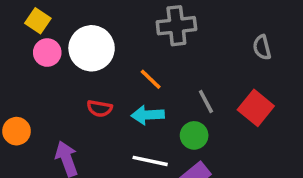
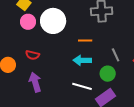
orange line: (151, 79) -> (85, 40), turned -48
red semicircle: (100, 109) -> (32, 55), moved

